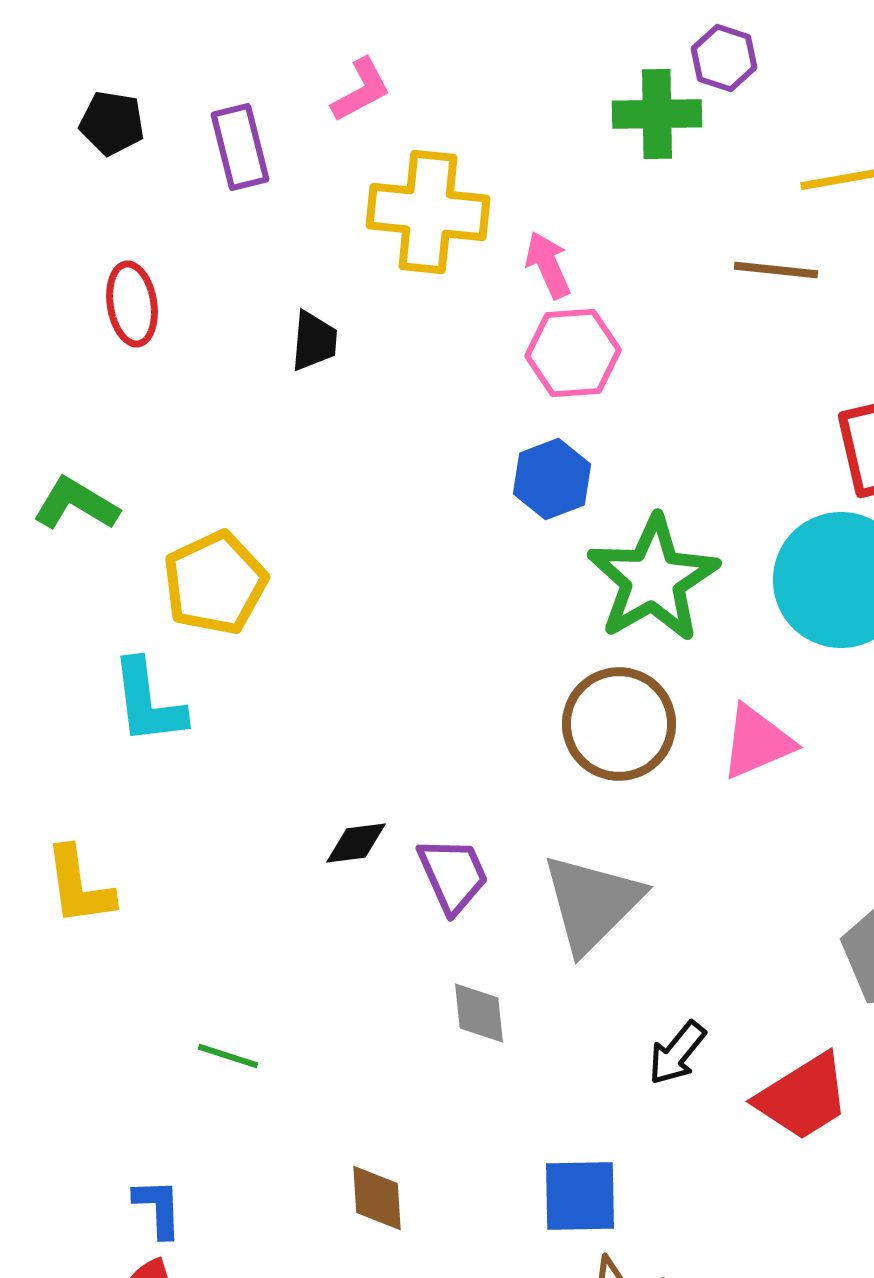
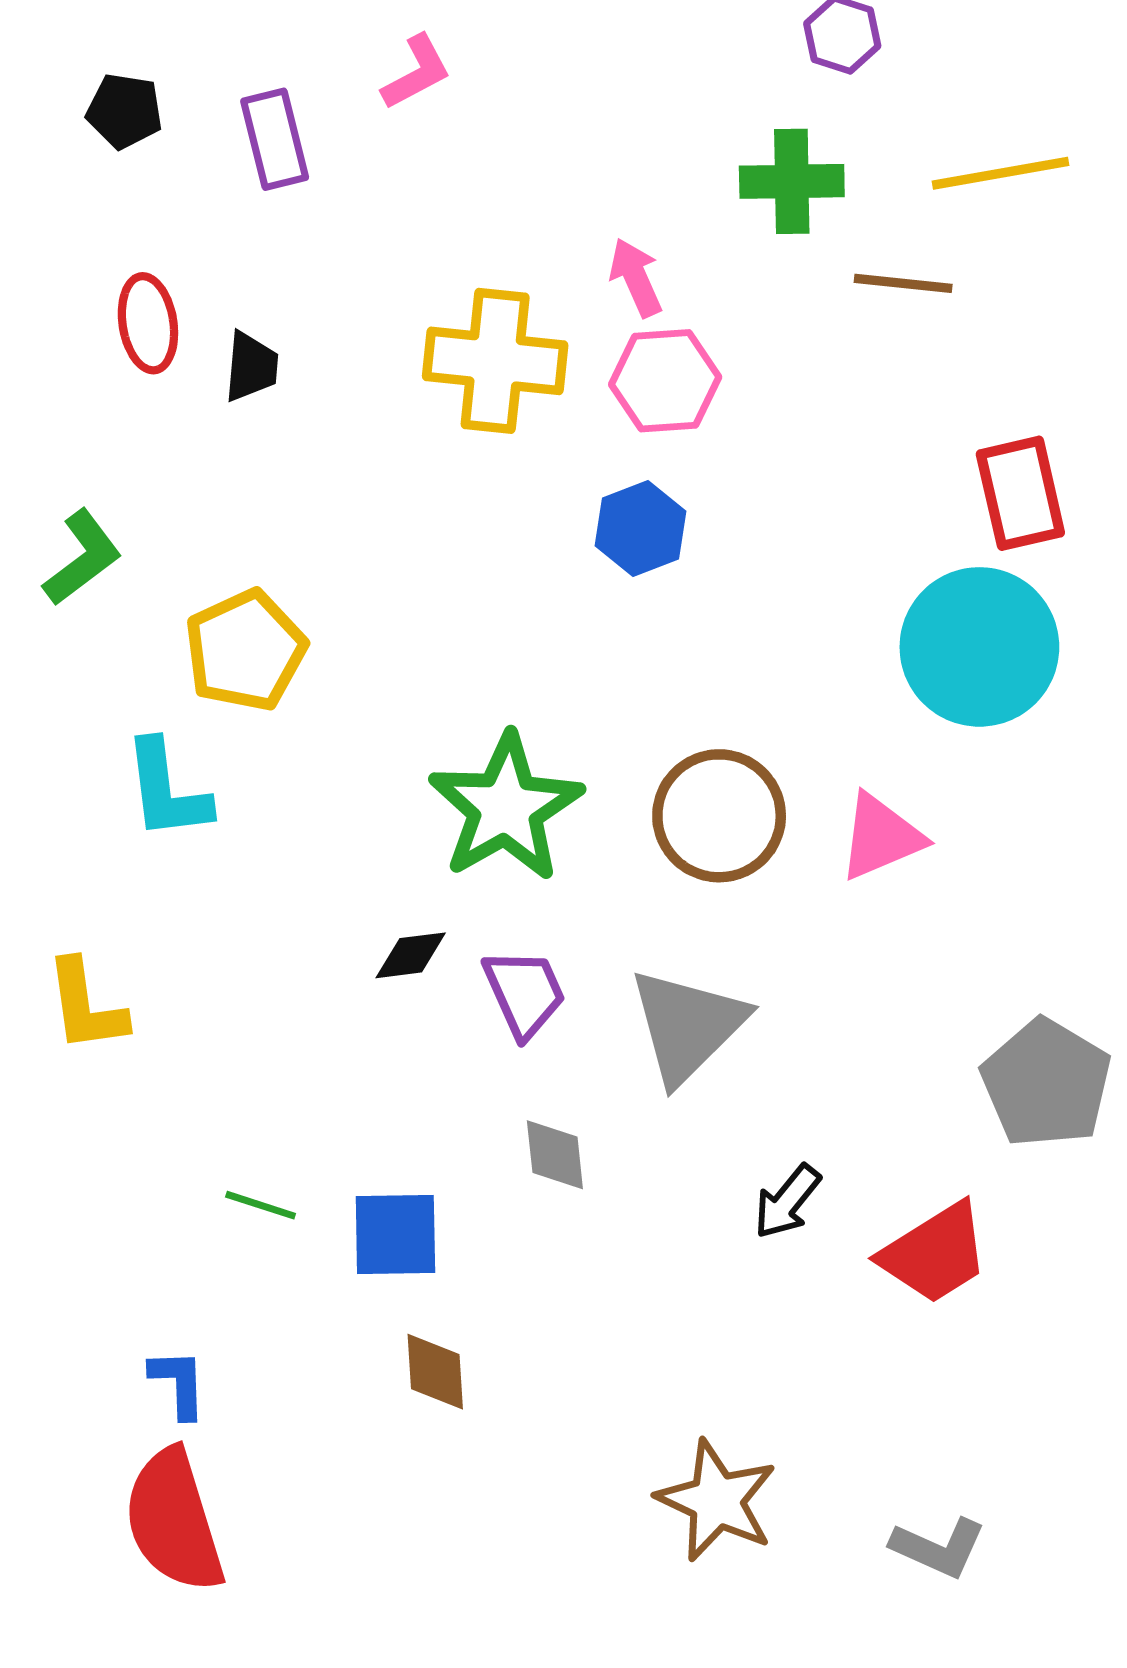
green cross: (657, 114) -> (792, 181), moved
yellow cross: (428, 212) -> (495, 361), moved
black trapezoid: (314, 341) -> (251, 367), moved
green L-shape: (76, 504) -> (82, 558), turned 112
green star: (653, 579) -> (506, 808), moved
blue square: (580, 1196) -> (395, 1234), moved

